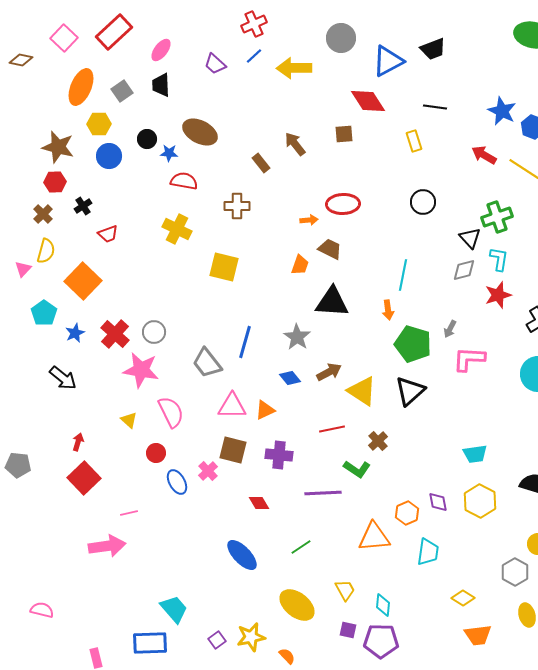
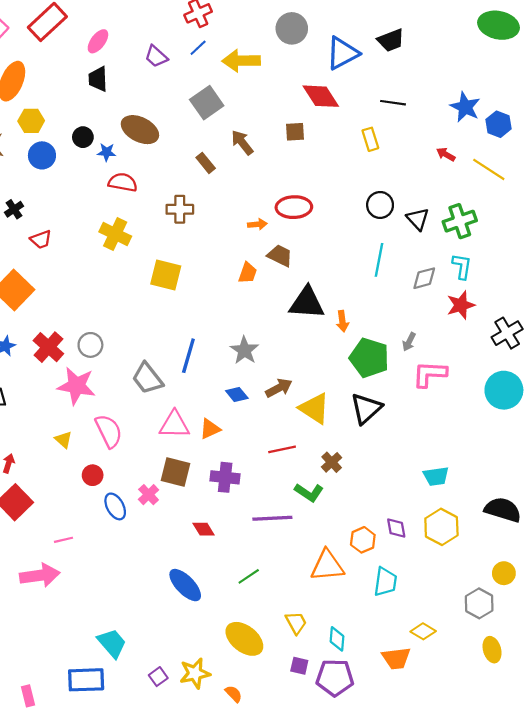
gray square: (122, 91) -> (207, 103), moved, size x1.4
red arrow: (484, 155) -> (446, 154), size x0.7
black triangle: (470, 238) -> (418, 219), moved
cyan line: (403, 275) -> (379, 260), moved
black triangle: (332, 302) -> (307, 303), moved
orange trapezoid: (478, 635) -> (396, 658), moved

